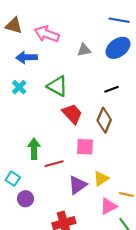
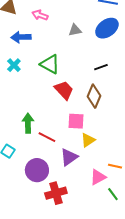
pink arrow: (47, 34) -> (40, 15), size x0.7
red line: (54, 164) -> (47, 137), turned 42
yellow triangle: (101, 179) -> (88, 140), moved
purple circle: (26, 199) -> (37, 170), moved, size x1.5

